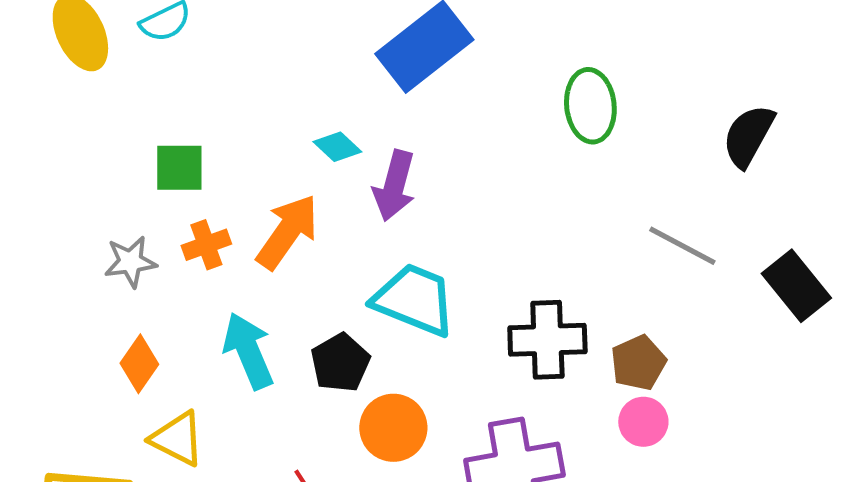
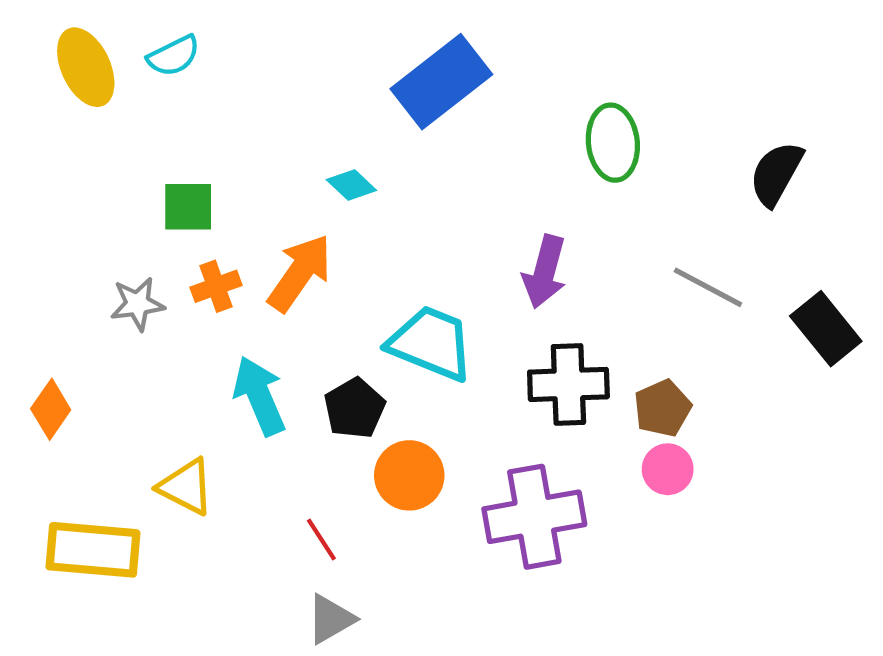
purple arrow: (394, 186) -> (545, 272), moved
orange diamond: (139, 364) -> (51, 409), moved

